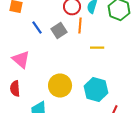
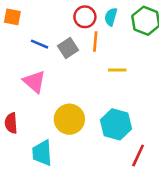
blue line: (37, 28) -> (40, 44), turned -32
pink triangle: (21, 60) -> (34, 82), moved

